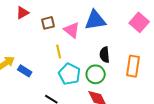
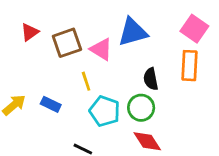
brown square: (48, 23) -> (67, 43), size x1.5
orange rectangle: (133, 66) -> (189, 66), moved
blue rectangle: (25, 71) -> (51, 104), moved

